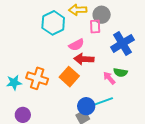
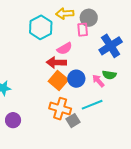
red arrow: (84, 59) -> (56, 62), moved
orange cross: (37, 78) -> (60, 109), moved
blue circle: (86, 106) -> (76, 79), moved

